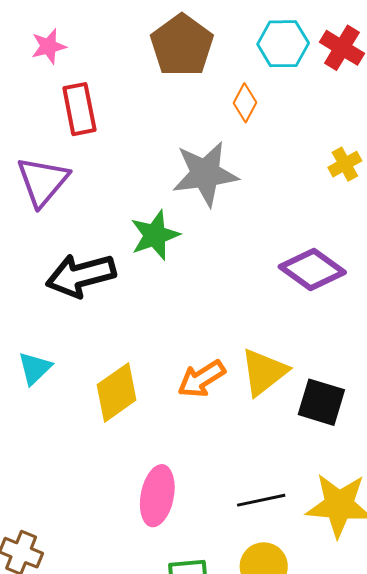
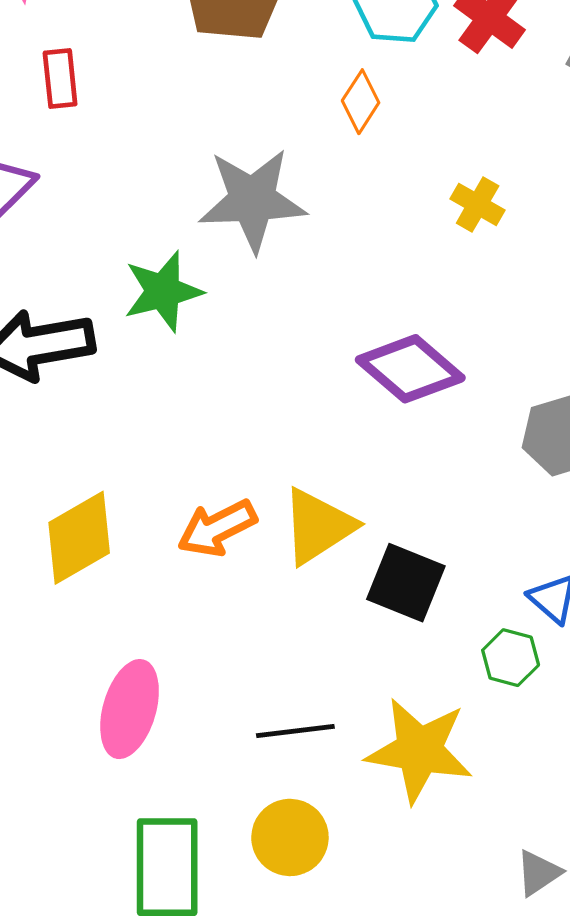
orange diamond: (245, 103) -> (361, 102), moved
red rectangle: (79, 109) -> (60, 78), size x0.7
yellow cross: (345, 164) -> (478, 204), turned -36

